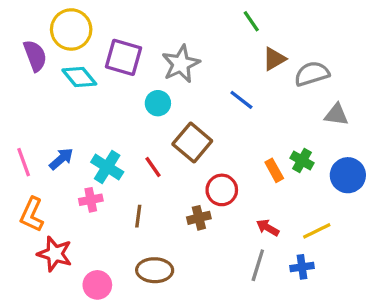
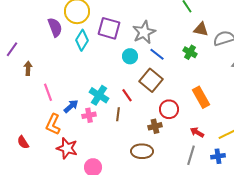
brown triangle: (274, 59) -> (201, 29), turned 42
cyan diamond: (79, 77) -> (82, 40), turned 70
blue line: (241, 100) -> (157, 54), moved
blue arrow: (61, 159) -> (71, 106), moved
green cross: (302, 160) -> (190, 52), moved
orange rectangle: (274, 170) -> (201, 97), size x1.5
brown line: (138, 216) -> (118, 114), moved
brown ellipse: (155, 270) -> (142, 151), moved

